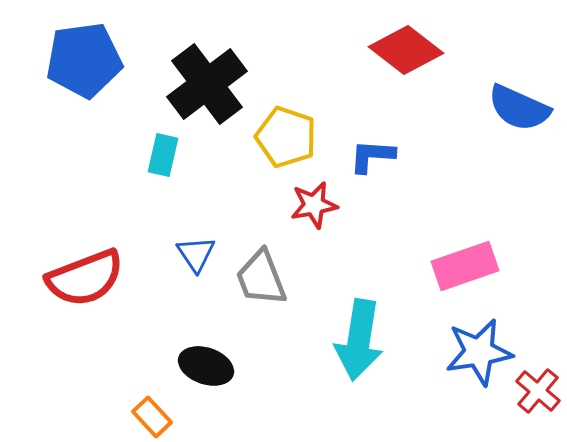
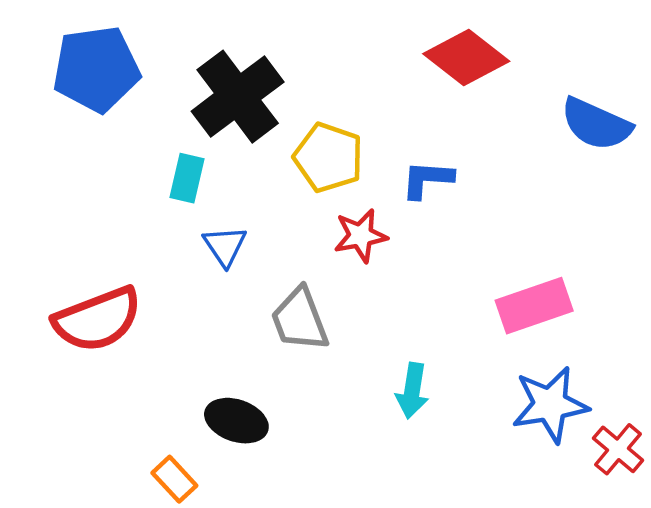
blue triangle: (196, 254) -> (225, 246), moved
cyan arrow: (359, 340) -> (412, 391), size x0.6

